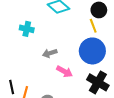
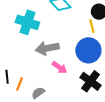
cyan cross: (27, 29) -> (27, 22), size x1.6
gray arrow: (50, 53) -> (47, 48), size x1.6

